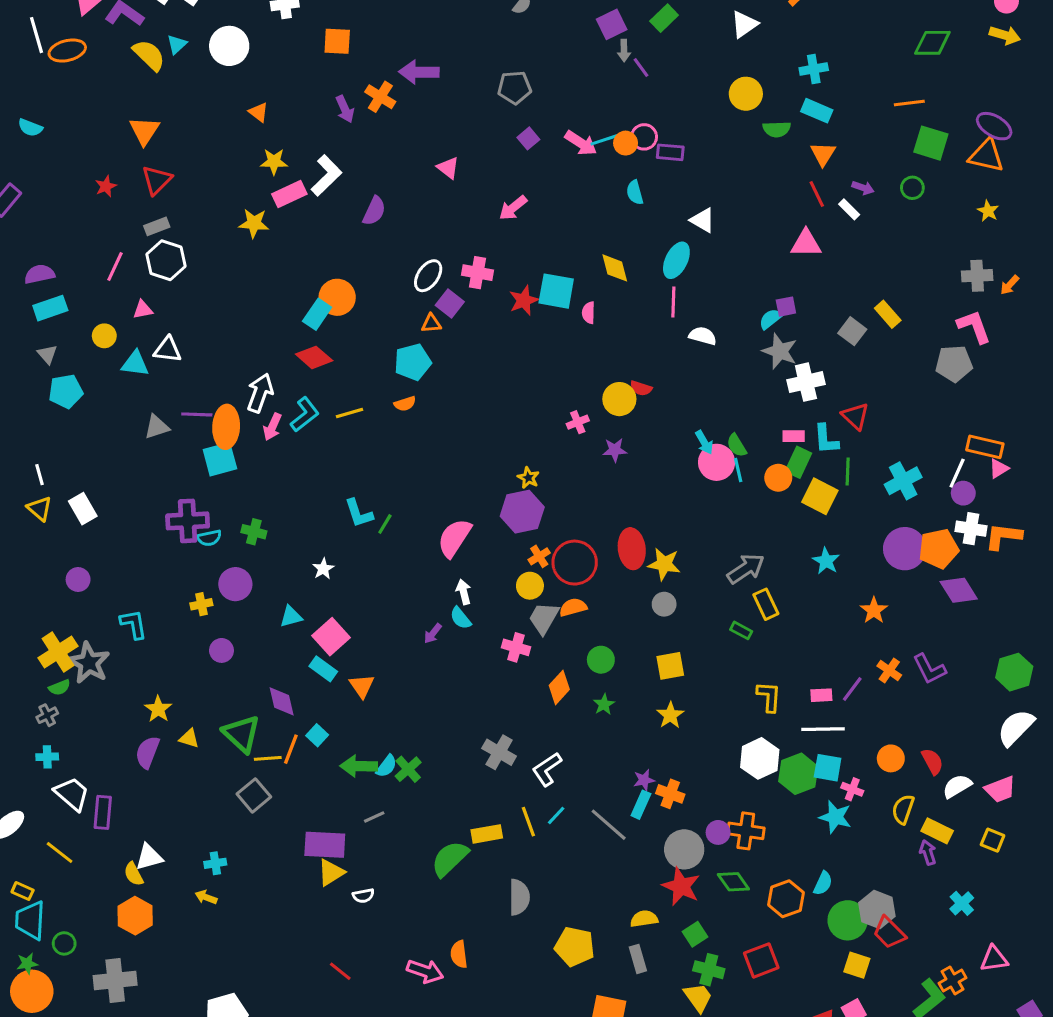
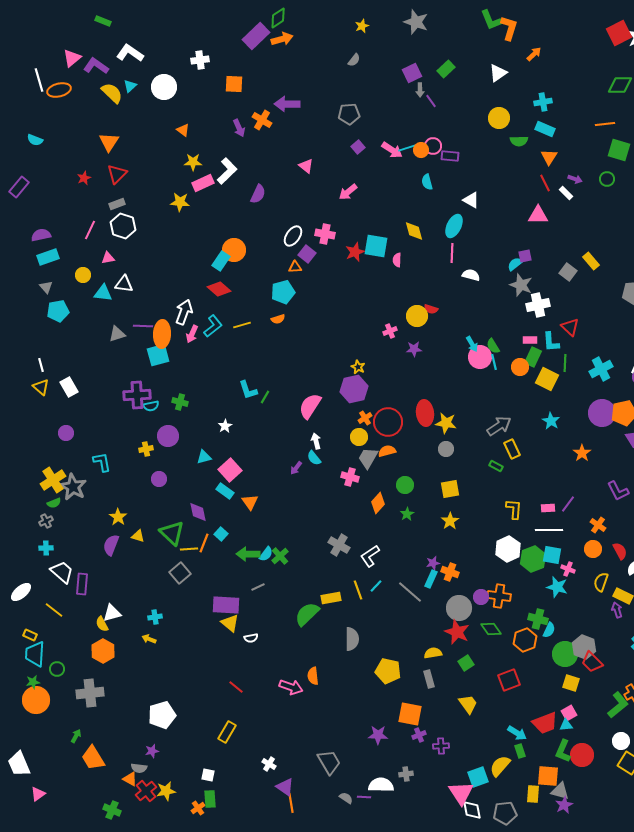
orange cross: (889, 670) -> (598, 525), moved
yellow triangle: (331, 873) -> (230, 623), turned -48
green cross: (709, 970) -> (538, 619), moved

